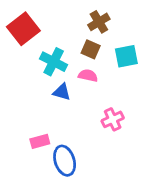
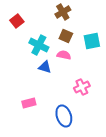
brown cross: (99, 22) -> (63, 12), moved
red square: (23, 29) -> (17, 21), size x0.6
blue ellipse: (65, 161) -> (64, 116), moved

